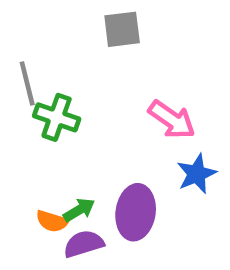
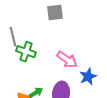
pink arrow: (172, 120) -> (67, 60), moved

